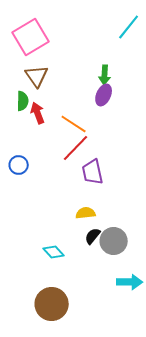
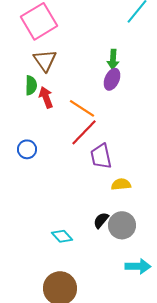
yellow semicircle: (86, 213) -> (121, 184), moved

